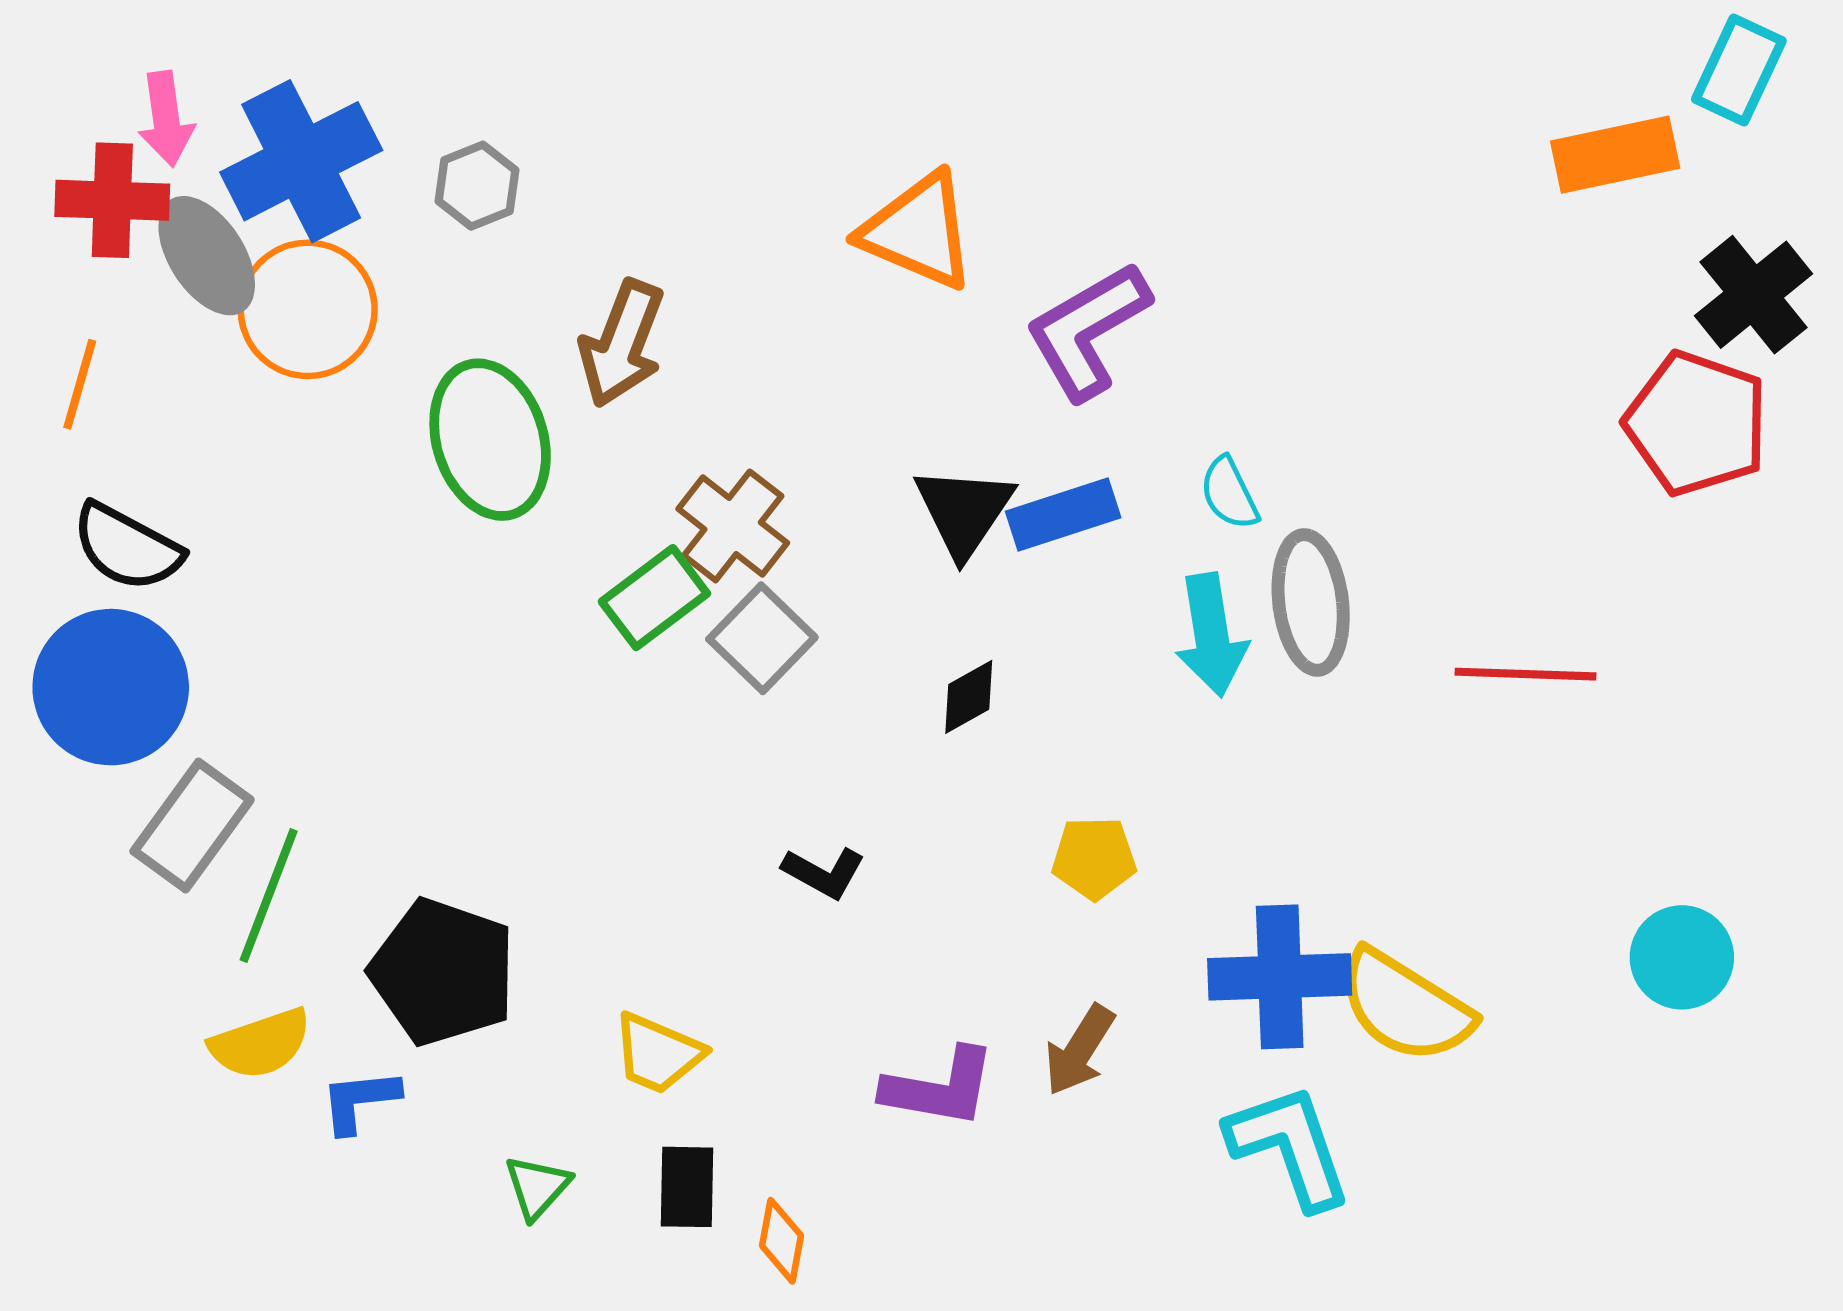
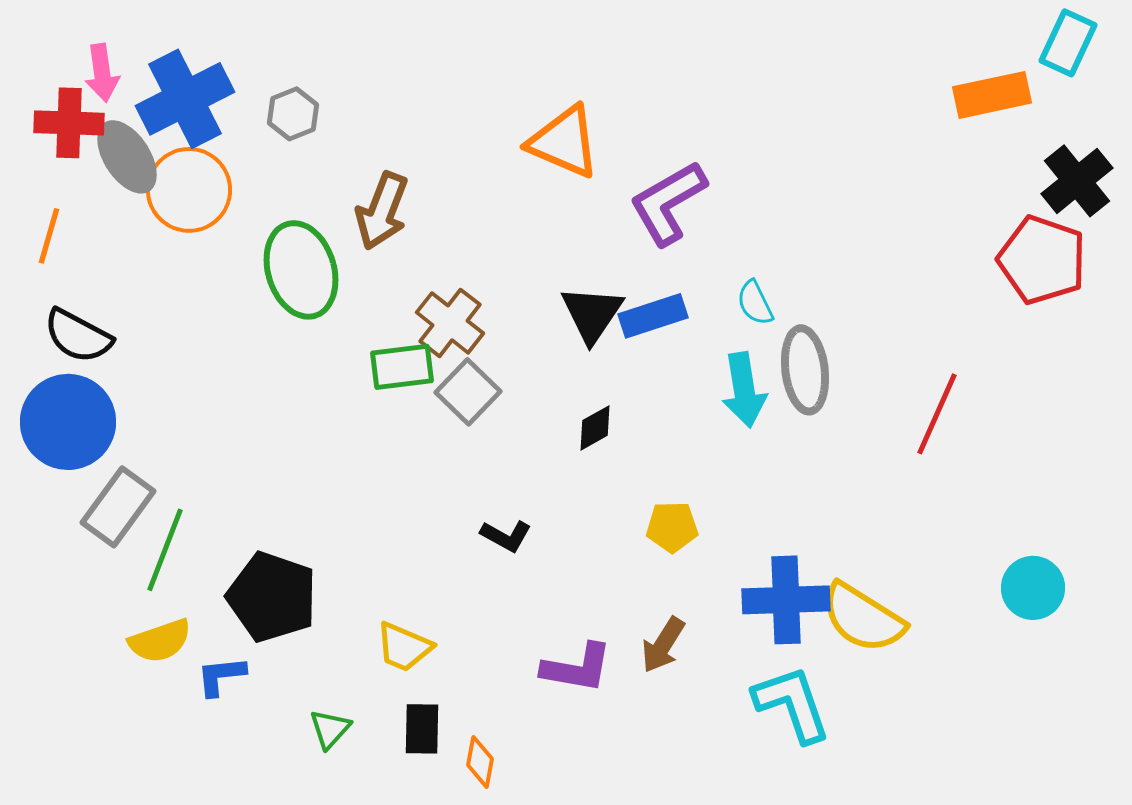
green rectangle: (654, 598) -> (402, 367), turned 30
red line: (1526, 674) -> (937, 414), turned -68

